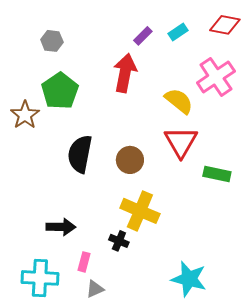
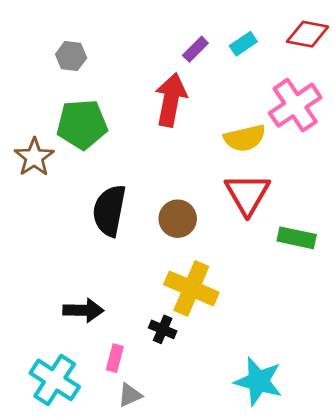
green pentagon: (60, 91) -> (82, 124), turned 30
yellow semicircle: (179, 101) -> (245, 138), turned 128
cyan cross: (40, 278) -> (55, 380), turned 30

